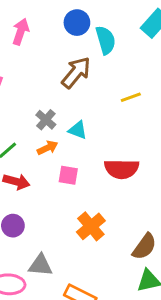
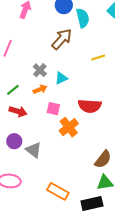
cyan triangle: (78, 130) -> (61, 78), turned -48
orange cross: (91, 226) -> (69, 127), moved
gray triangle: (40, 265) -> (34, 150), moved, turned 30

